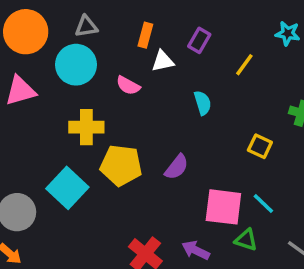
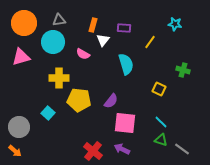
purple rectangle: (199, 40) -> (124, 28), turned 64
white triangle: (163, 61) -> (103, 40), turned -40
cyan semicircle: (203, 103) -> (126, 64), size x1.5
cyan square: (67, 188) -> (48, 113), size x0.6
pink square: (223, 207) -> (125, 123), moved
green triangle: (246, 240) -> (161, 140), moved

